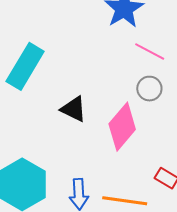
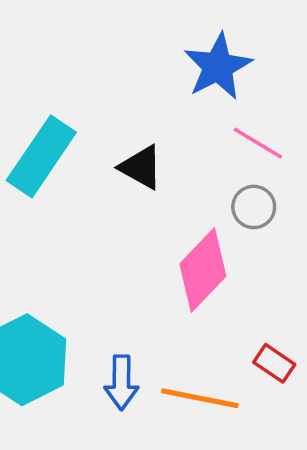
black triangle: (74, 109) -> (141, 167), moved

